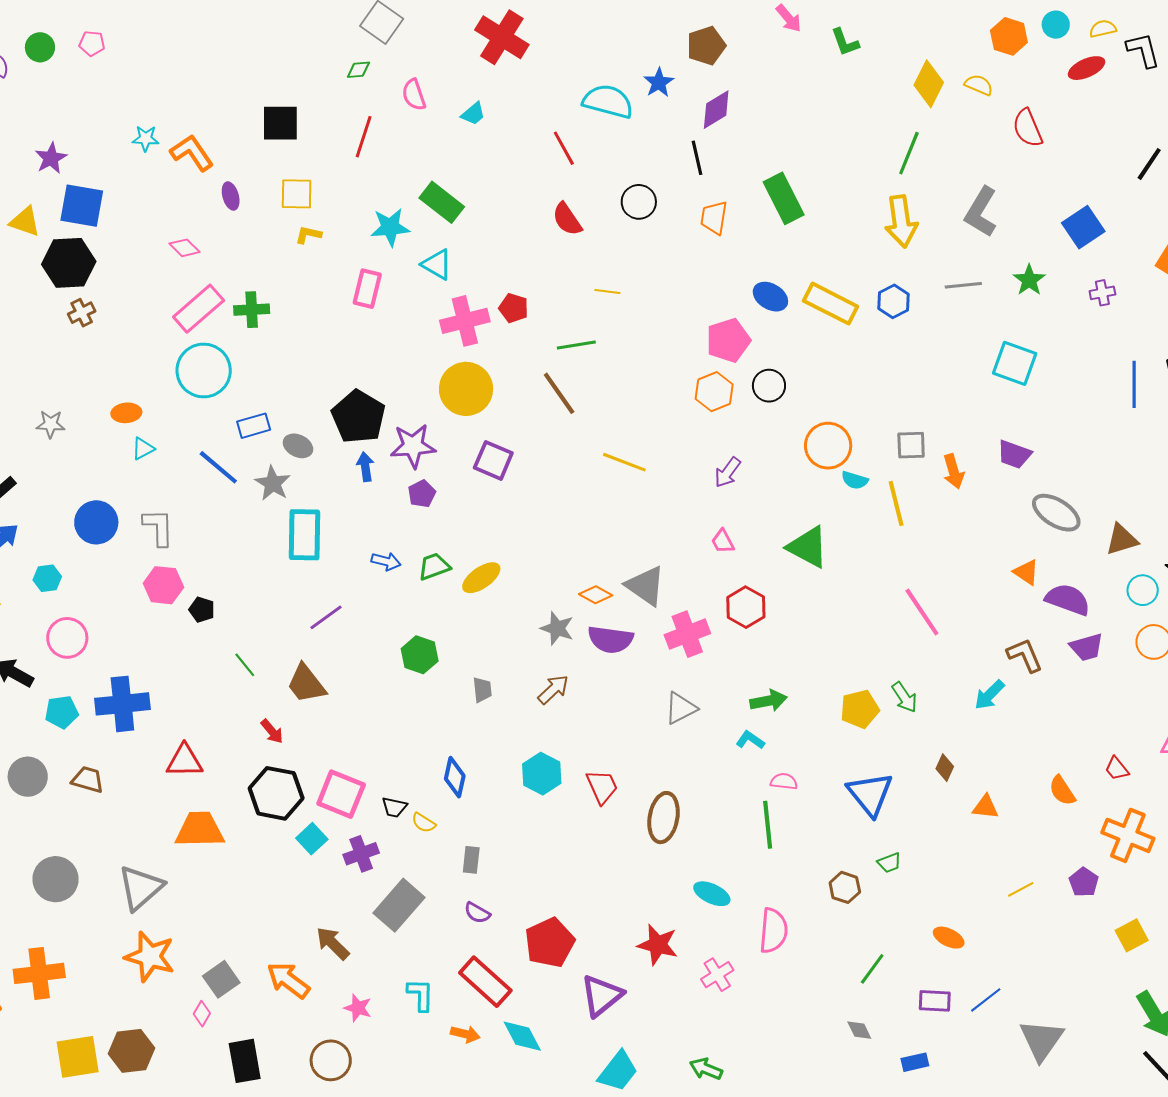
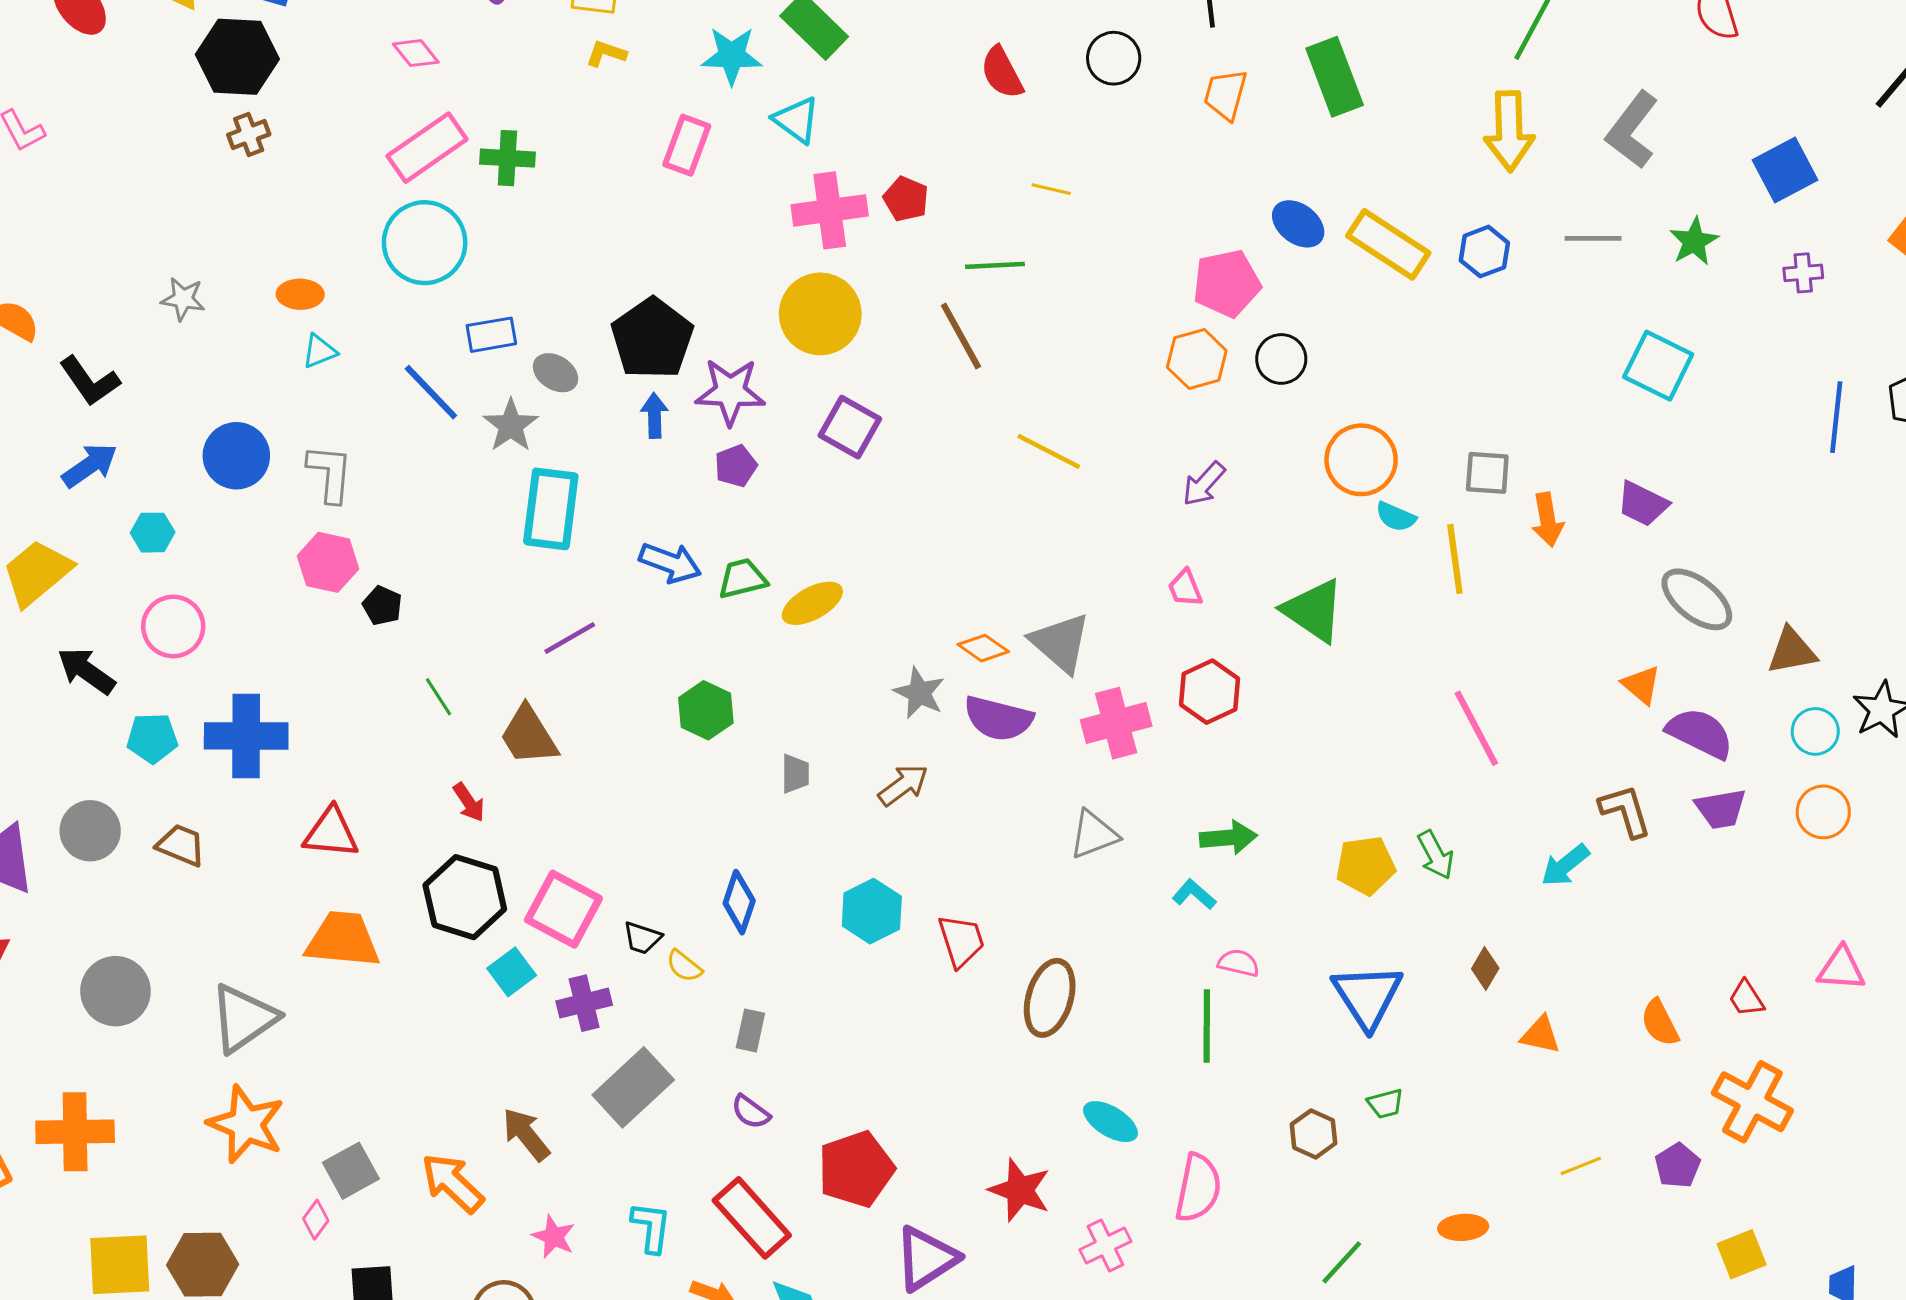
blue arrow: (386, 561) -> (670, 563), size x1.4
orange ellipse: (949, 938) -> (1463, 1227), turned -36

